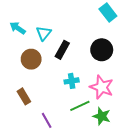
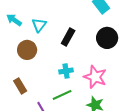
black rectangle: (62, 50) -> (68, 37), moved
black circle: (102, 50) -> (107, 38), moved
green line: (80, 106) -> (62, 95), moved

